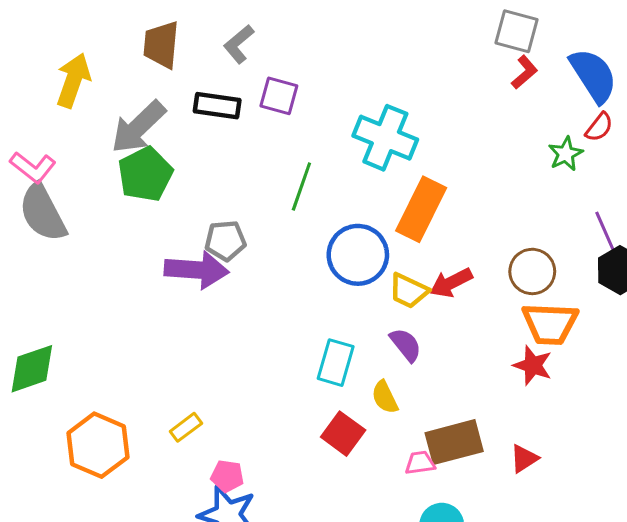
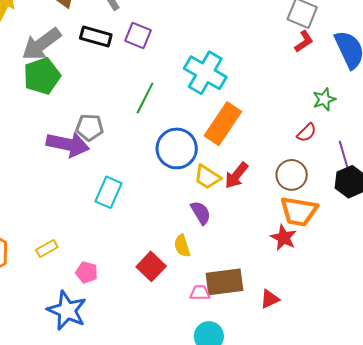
red semicircle: (599, 127) -> (307, 133), moved
red arrow: (451, 283) -> (236, 175), turned -32
cyan rectangle: (336, 363) -> (109, 192), moved
pink pentagon: (227, 476) -> (87, 272), moved

